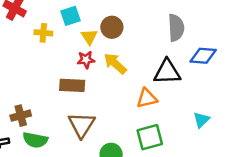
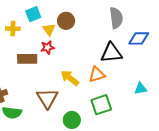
yellow arrow: (115, 63) -> (70, 78), moved
brown rectangle: (72, 85) -> (27, 59), moved
cyan triangle: (201, 120) -> (141, 89), turned 40

